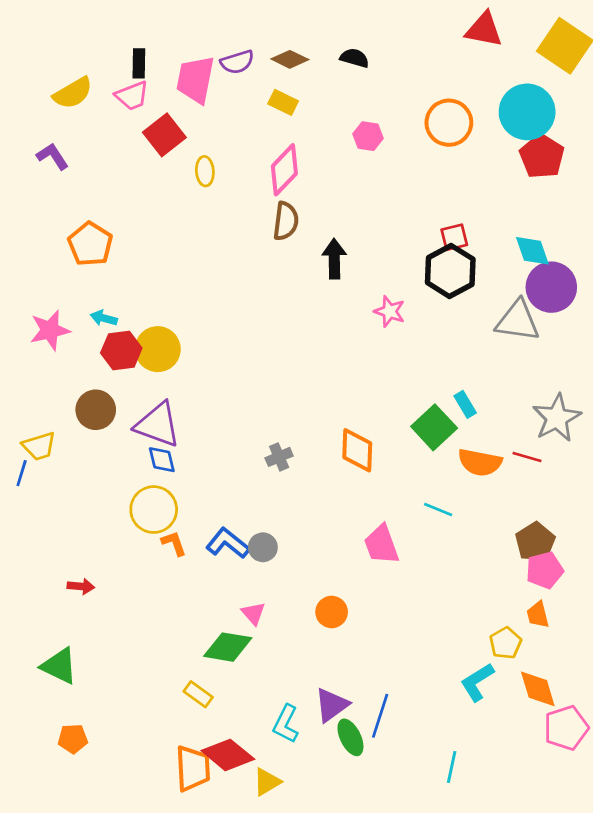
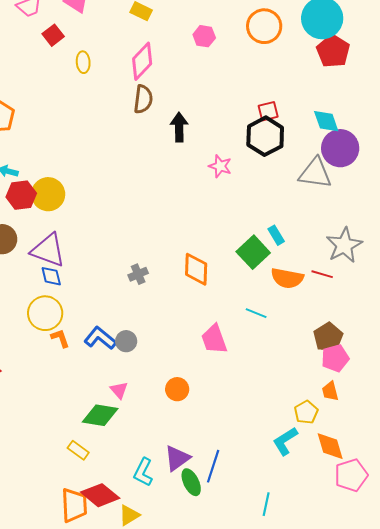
red square: (164, 135) -> (53, 35), size x0.7

